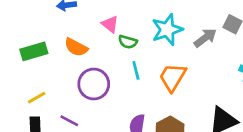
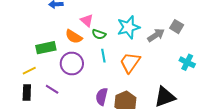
orange semicircle: (76, 47) -> (74, 37), moved
green rectangle: (34, 51) -> (46, 48), moved

